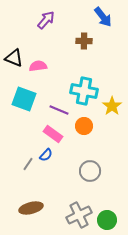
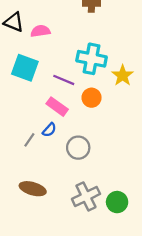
gray circle: (90, 171) -> (78, 148), moved
brown ellipse: (31, 208) -> (33, 189), turned 30

